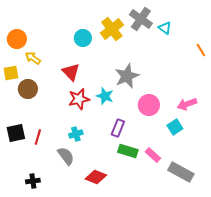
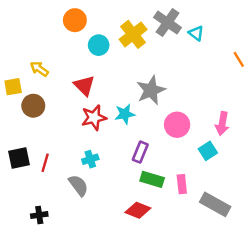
orange circle: (17, 39) -> (75, 20), moved
cyan star: (105, 96) -> (125, 114), turned -30
pink arrow: (187, 104) -> (222, 124), turned -60
pink rectangle: (153, 155) -> (182, 184), turned 42
red diamond: (96, 177) -> (138, 210), moved

